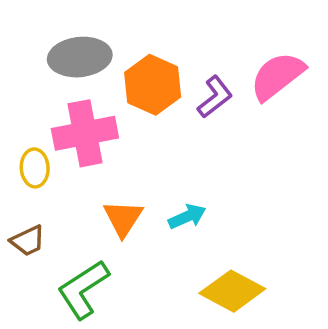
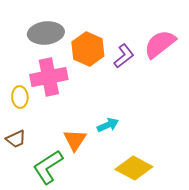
orange triangle: (123, 218) -> (75, 140), moved

